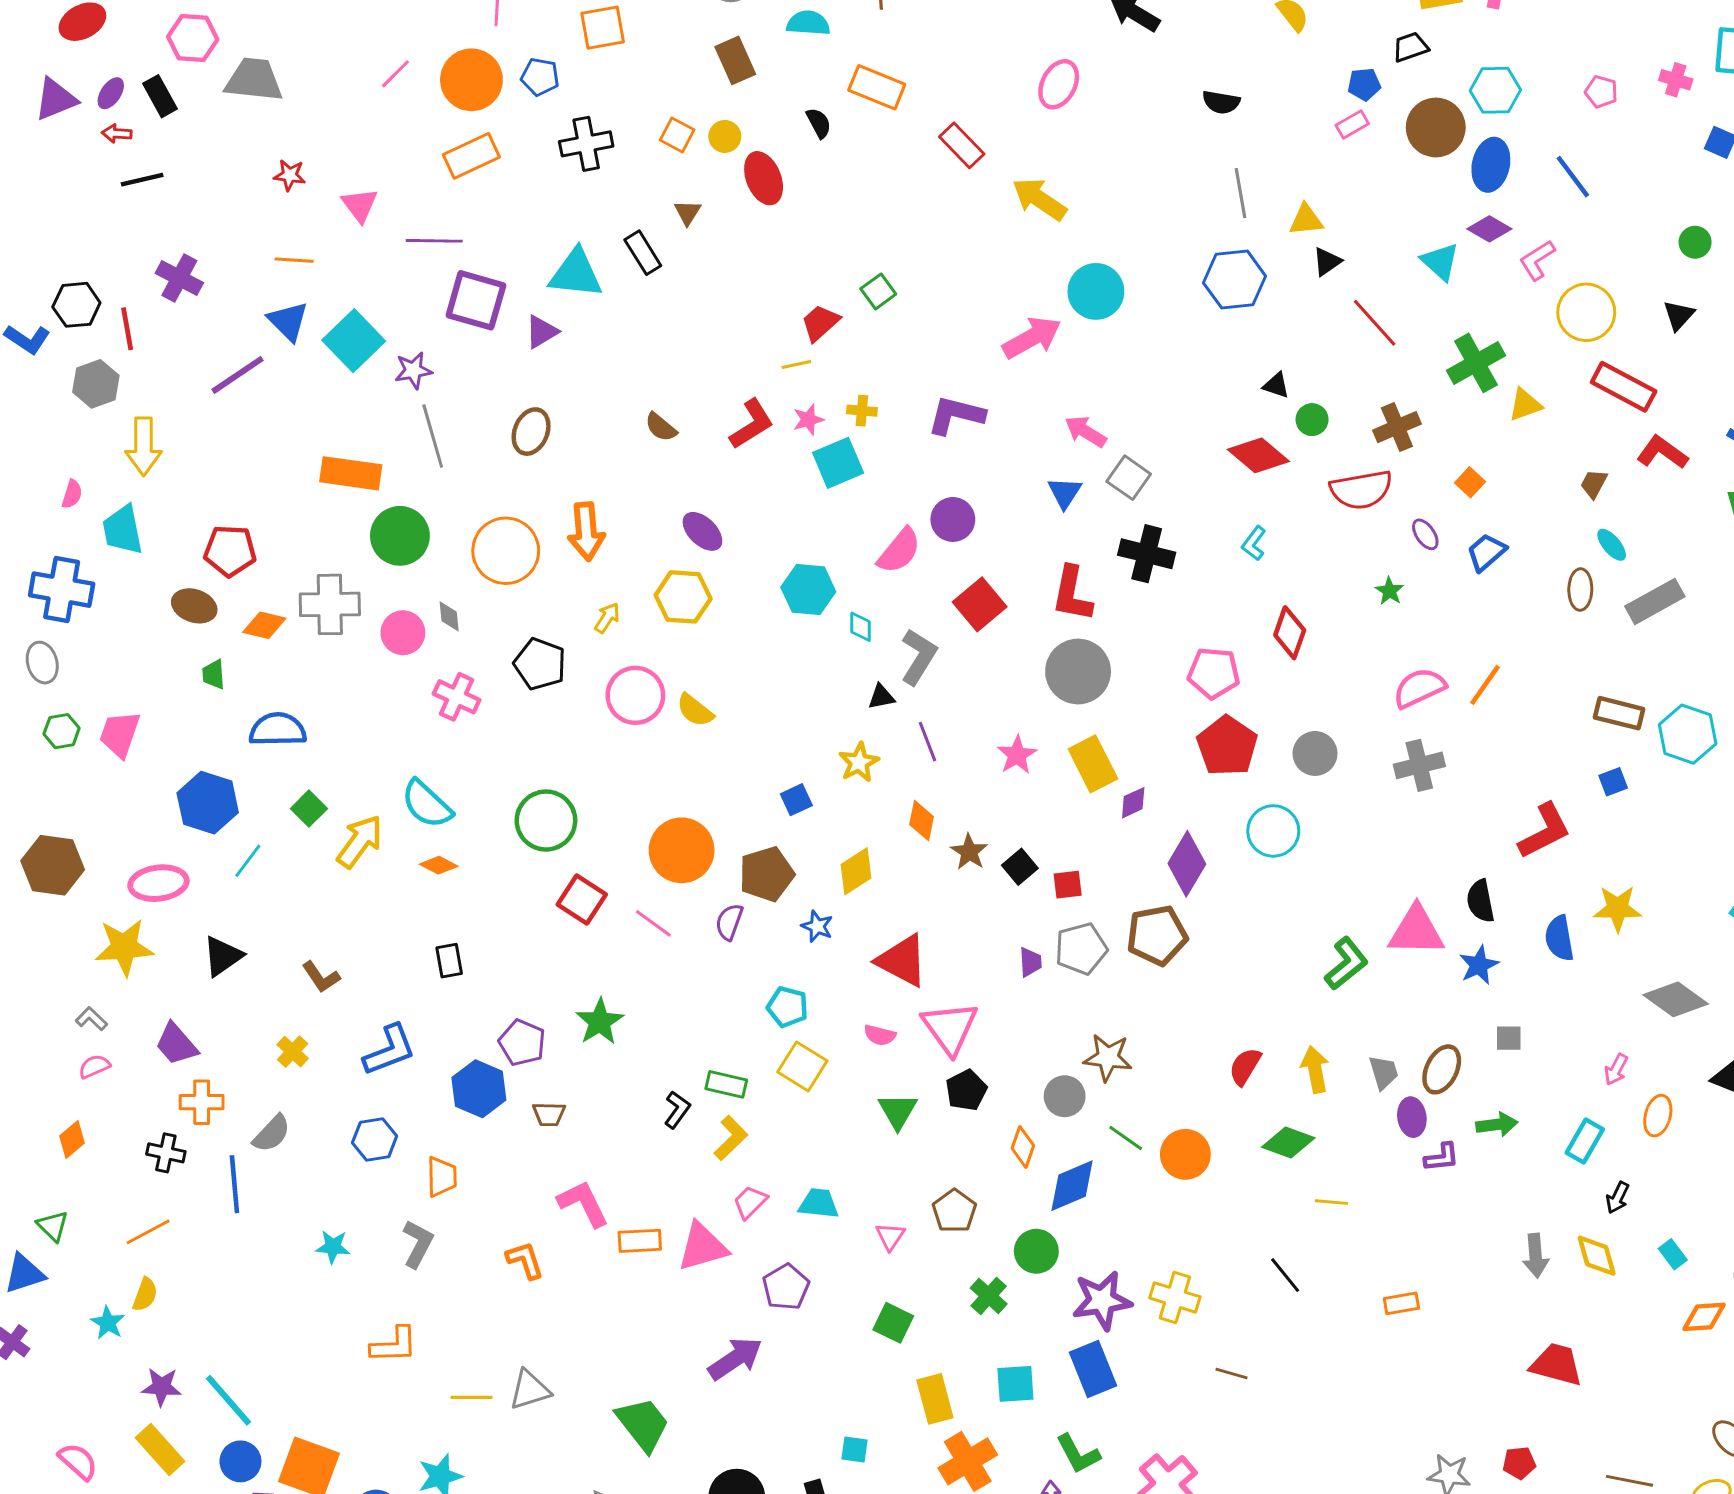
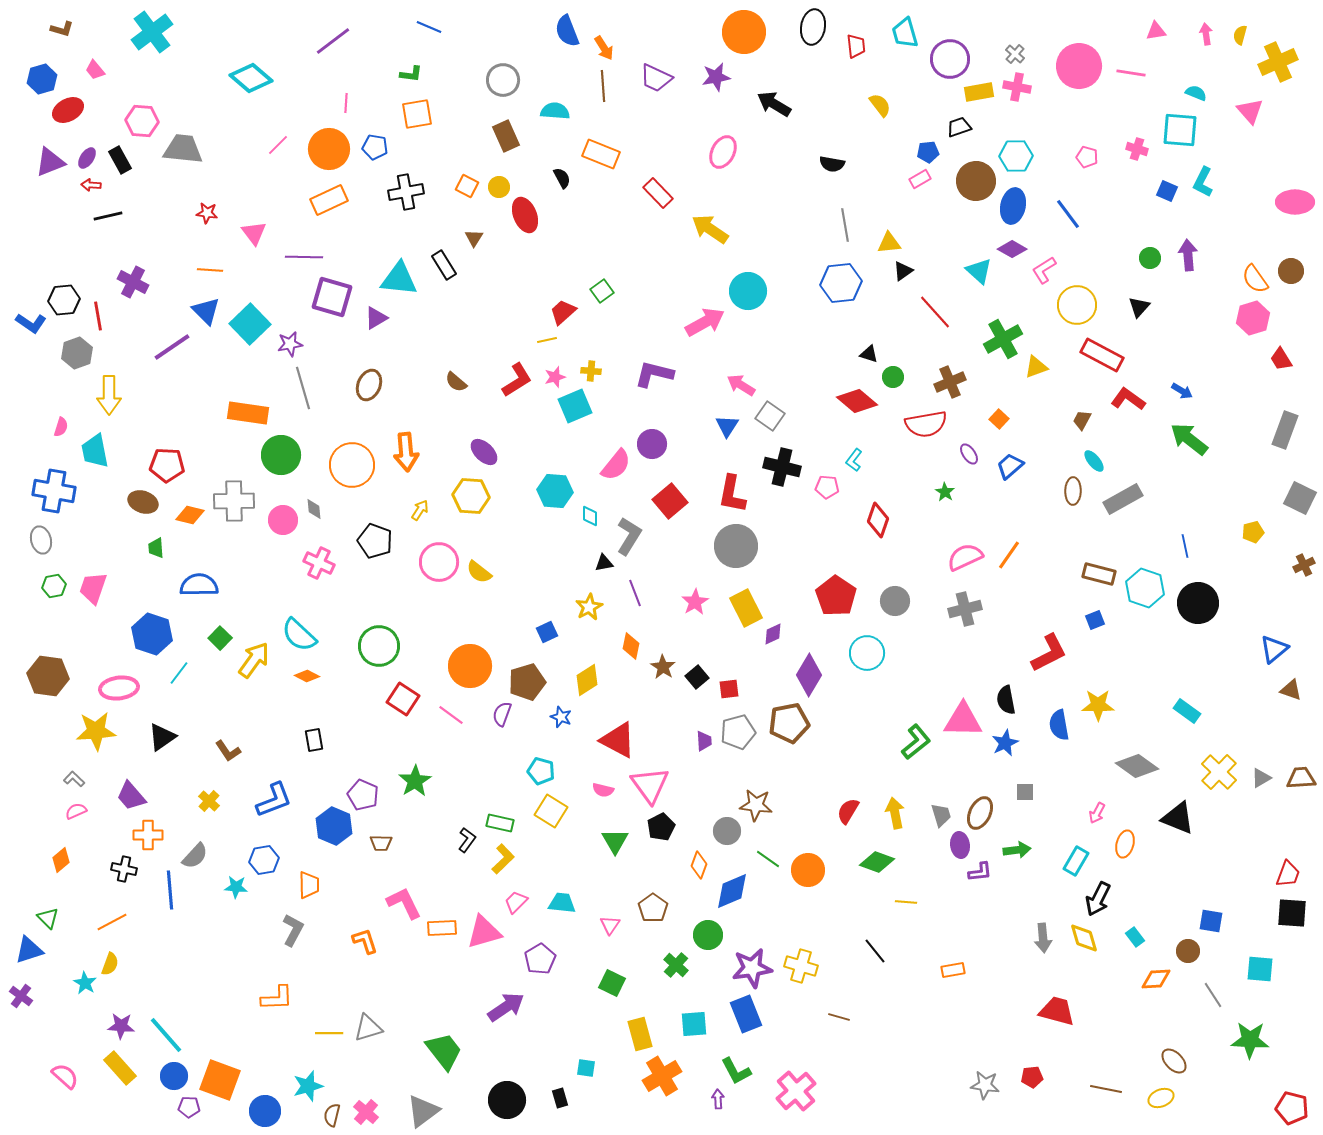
pink pentagon: (1214, 673) -> (827, 487), moved, size x0.7
black arrow: (1618, 1198) -> (1098, 899), size x1.6
cyan star: (333, 1247) -> (236, 887), moved

